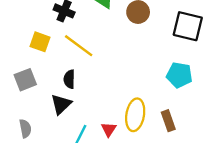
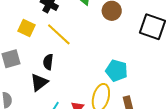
cyan pentagon: (179, 75) -> (117, 71), moved

